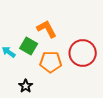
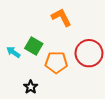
orange L-shape: (47, 29) -> (61, 17), moved

